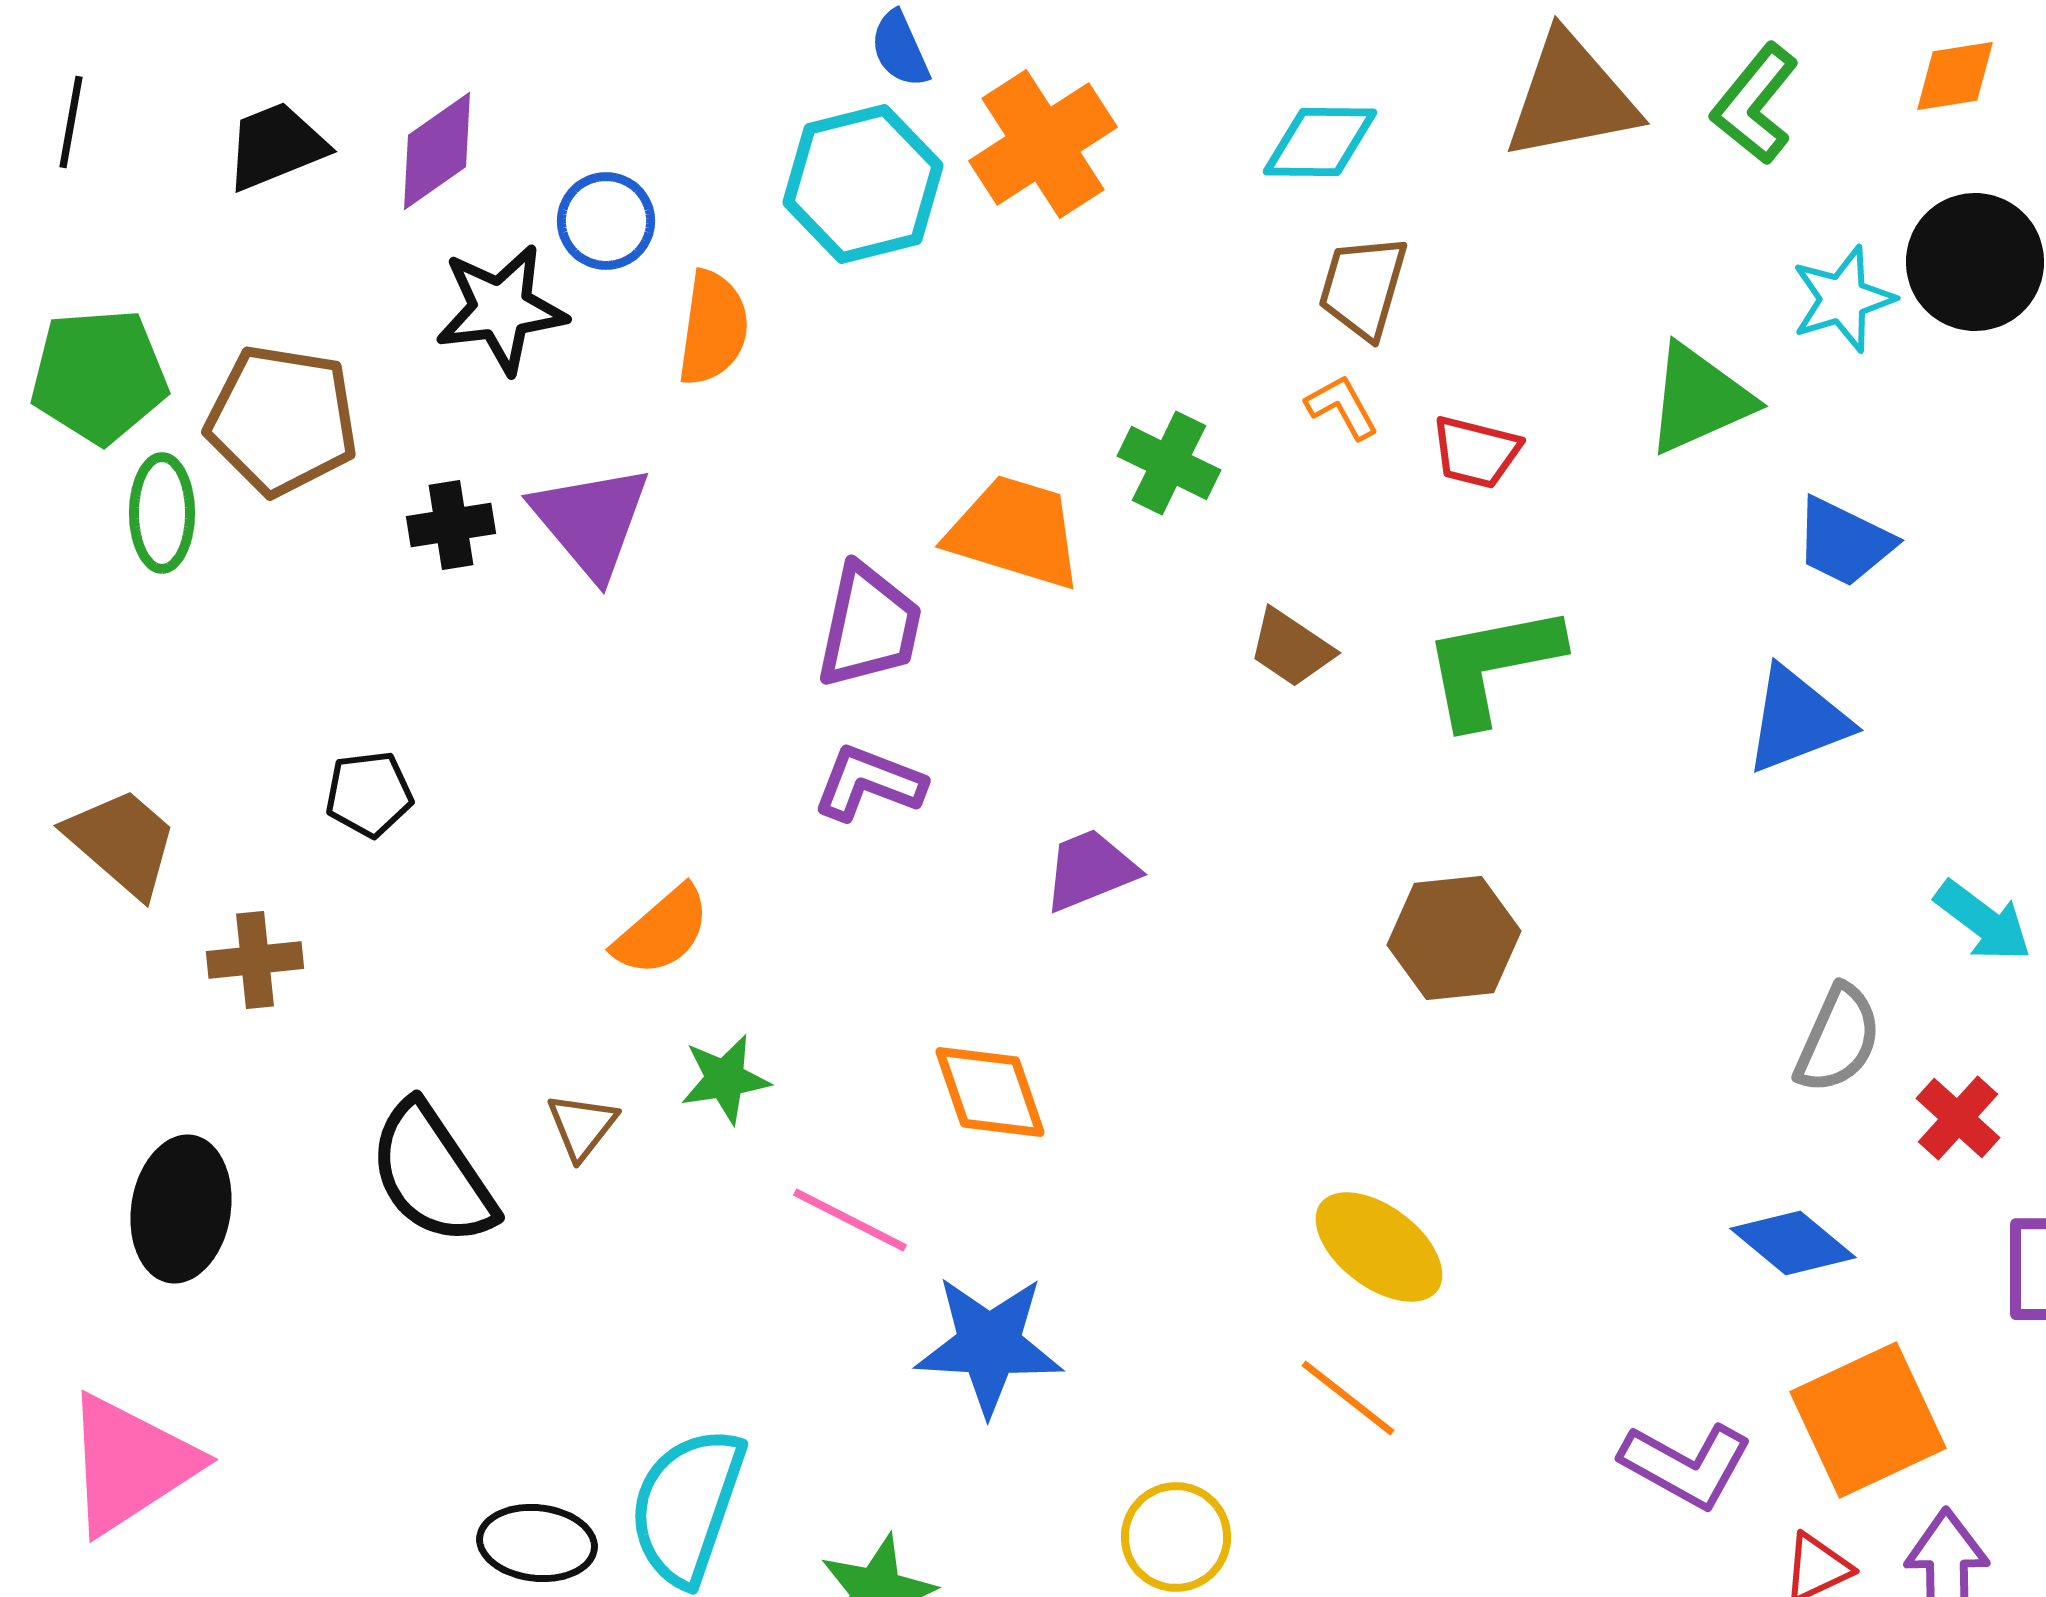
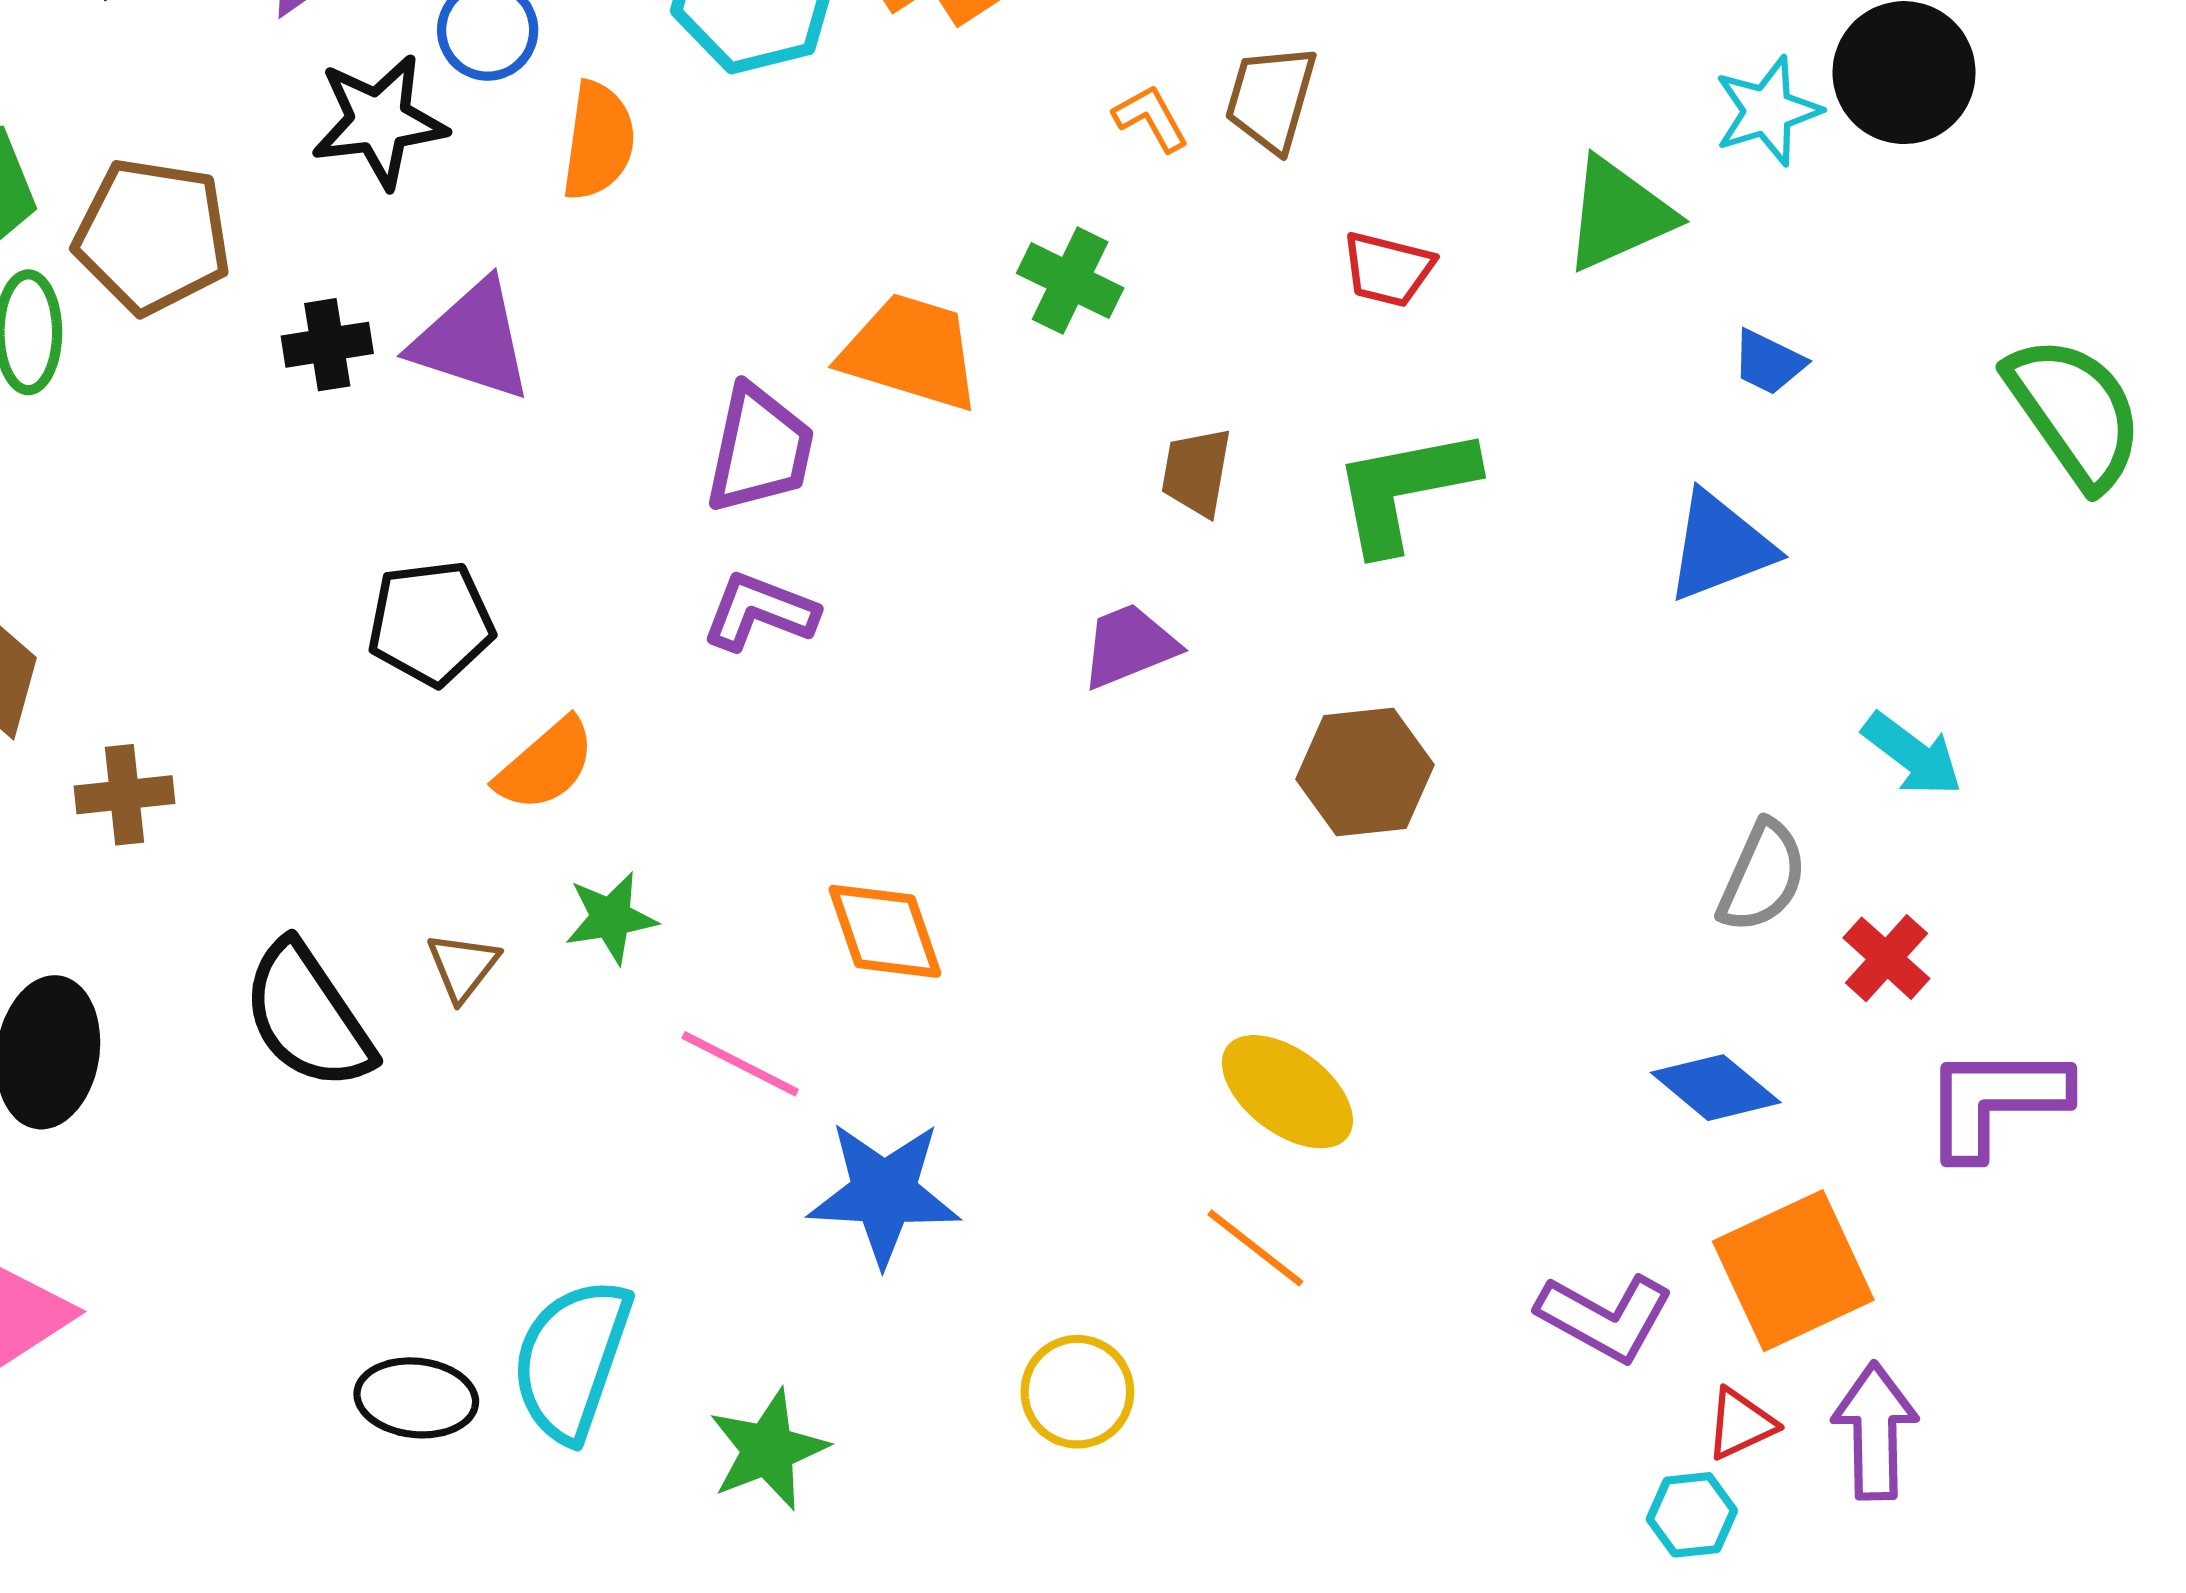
orange L-shape: (1342, 407) -> (1151, 118), moved
purple triangle: (591, 521) -> (472, 341), turned -32
blue trapezoid: (1844, 542) -> (1768, 362), size x0.7
brown trapezoid: (1291, 648) -> (1196, 472), turned 66
black pentagon: (369, 794) -> (431, 623), moved, size x1.4
purple trapezoid: (1090, 870) -> (1129, 646), moved

